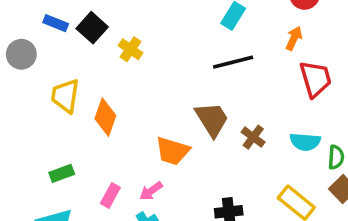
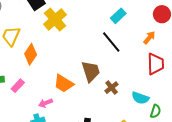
yellow cross: (131, 49) -> (55, 19), size x1.6
black line: (233, 62) -> (111, 42), turned 50
pink rectangle: (110, 195) -> (18, 86), moved

